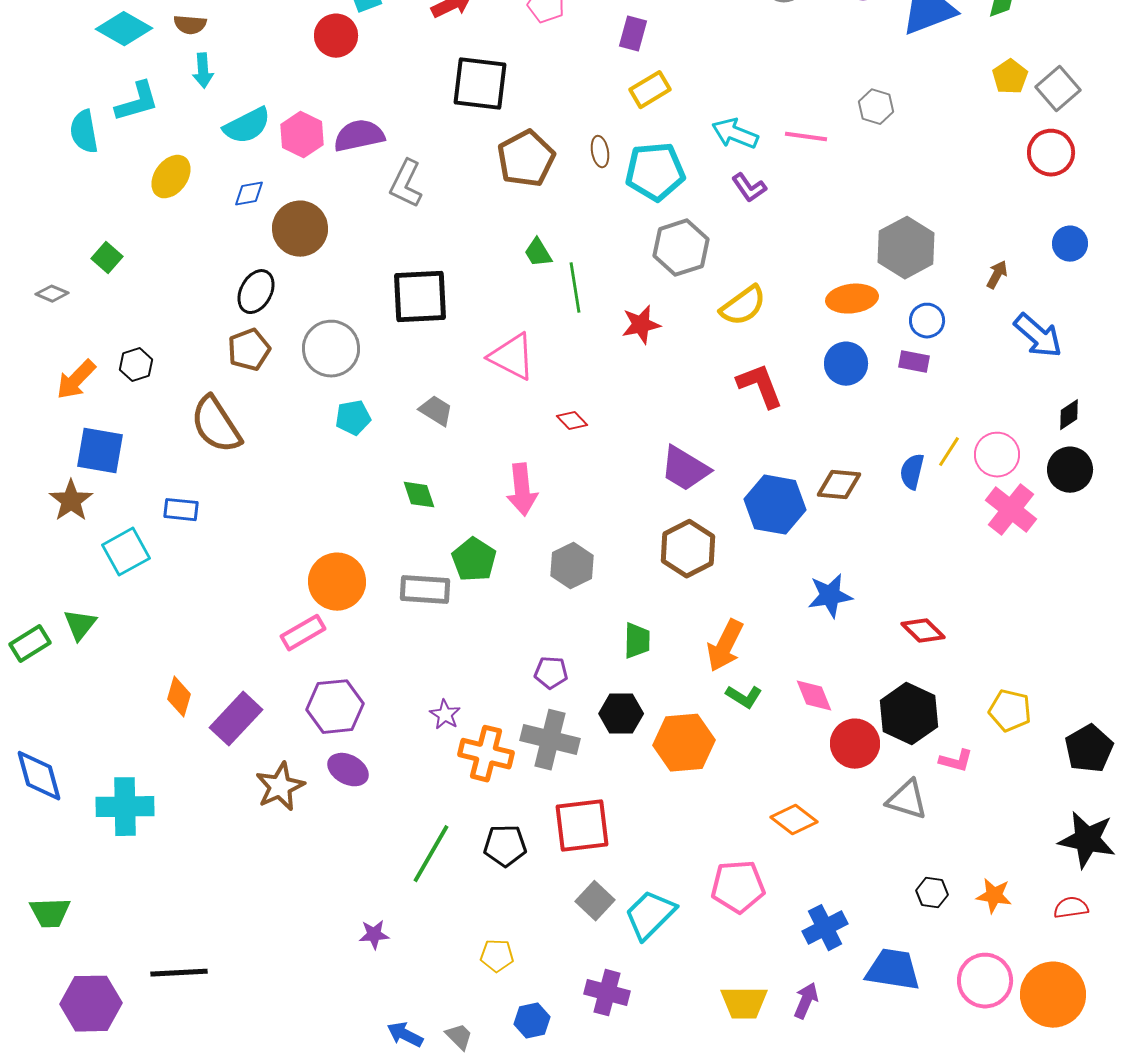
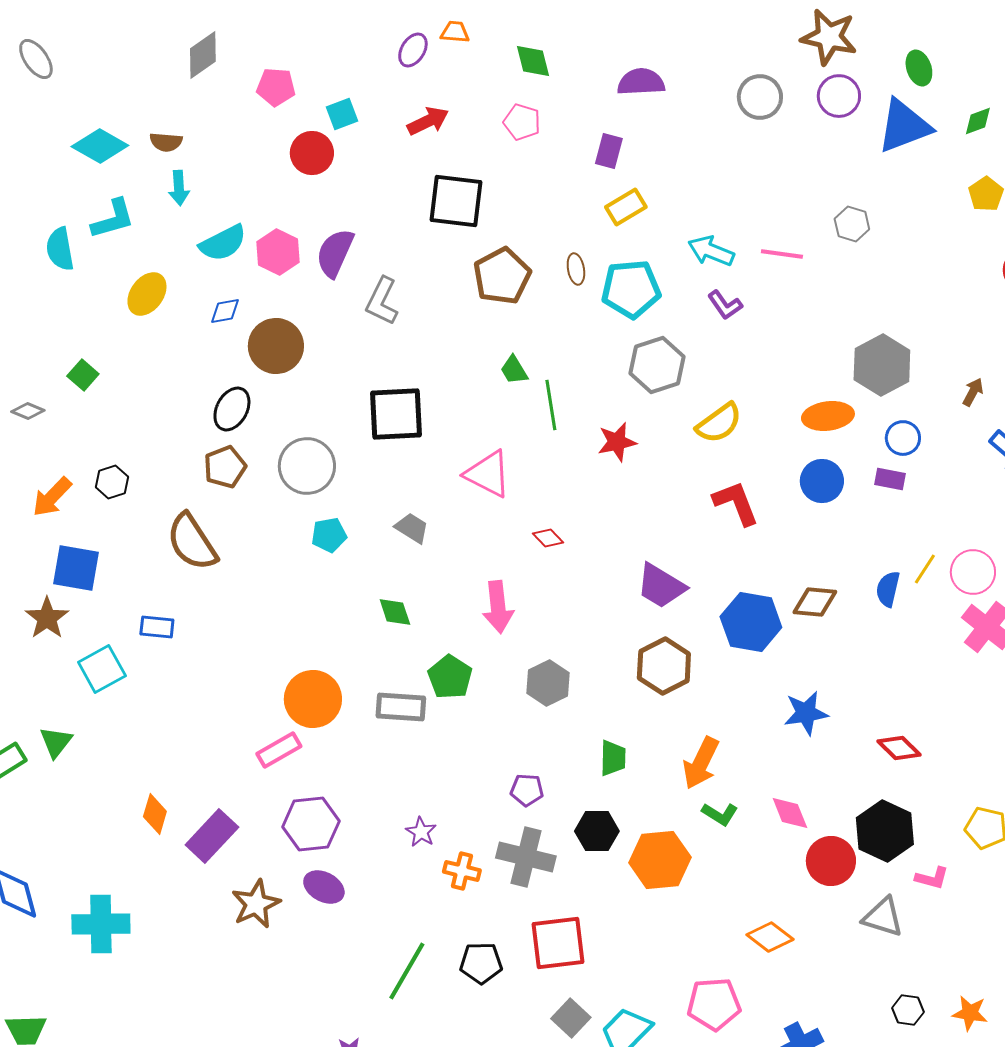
purple semicircle: (359, 136) -> (335, 253), turned -54
orange cross: (486, 754) -> (462, 871), size x0.7

